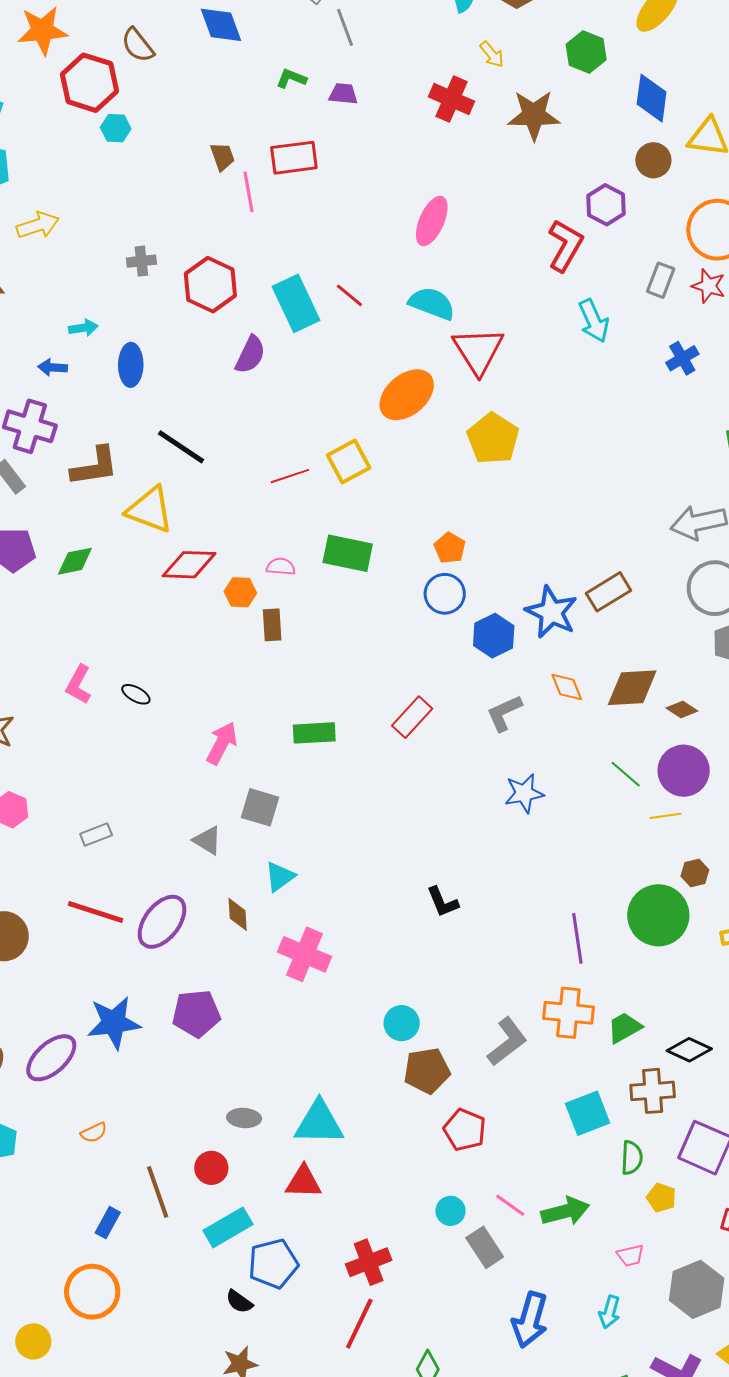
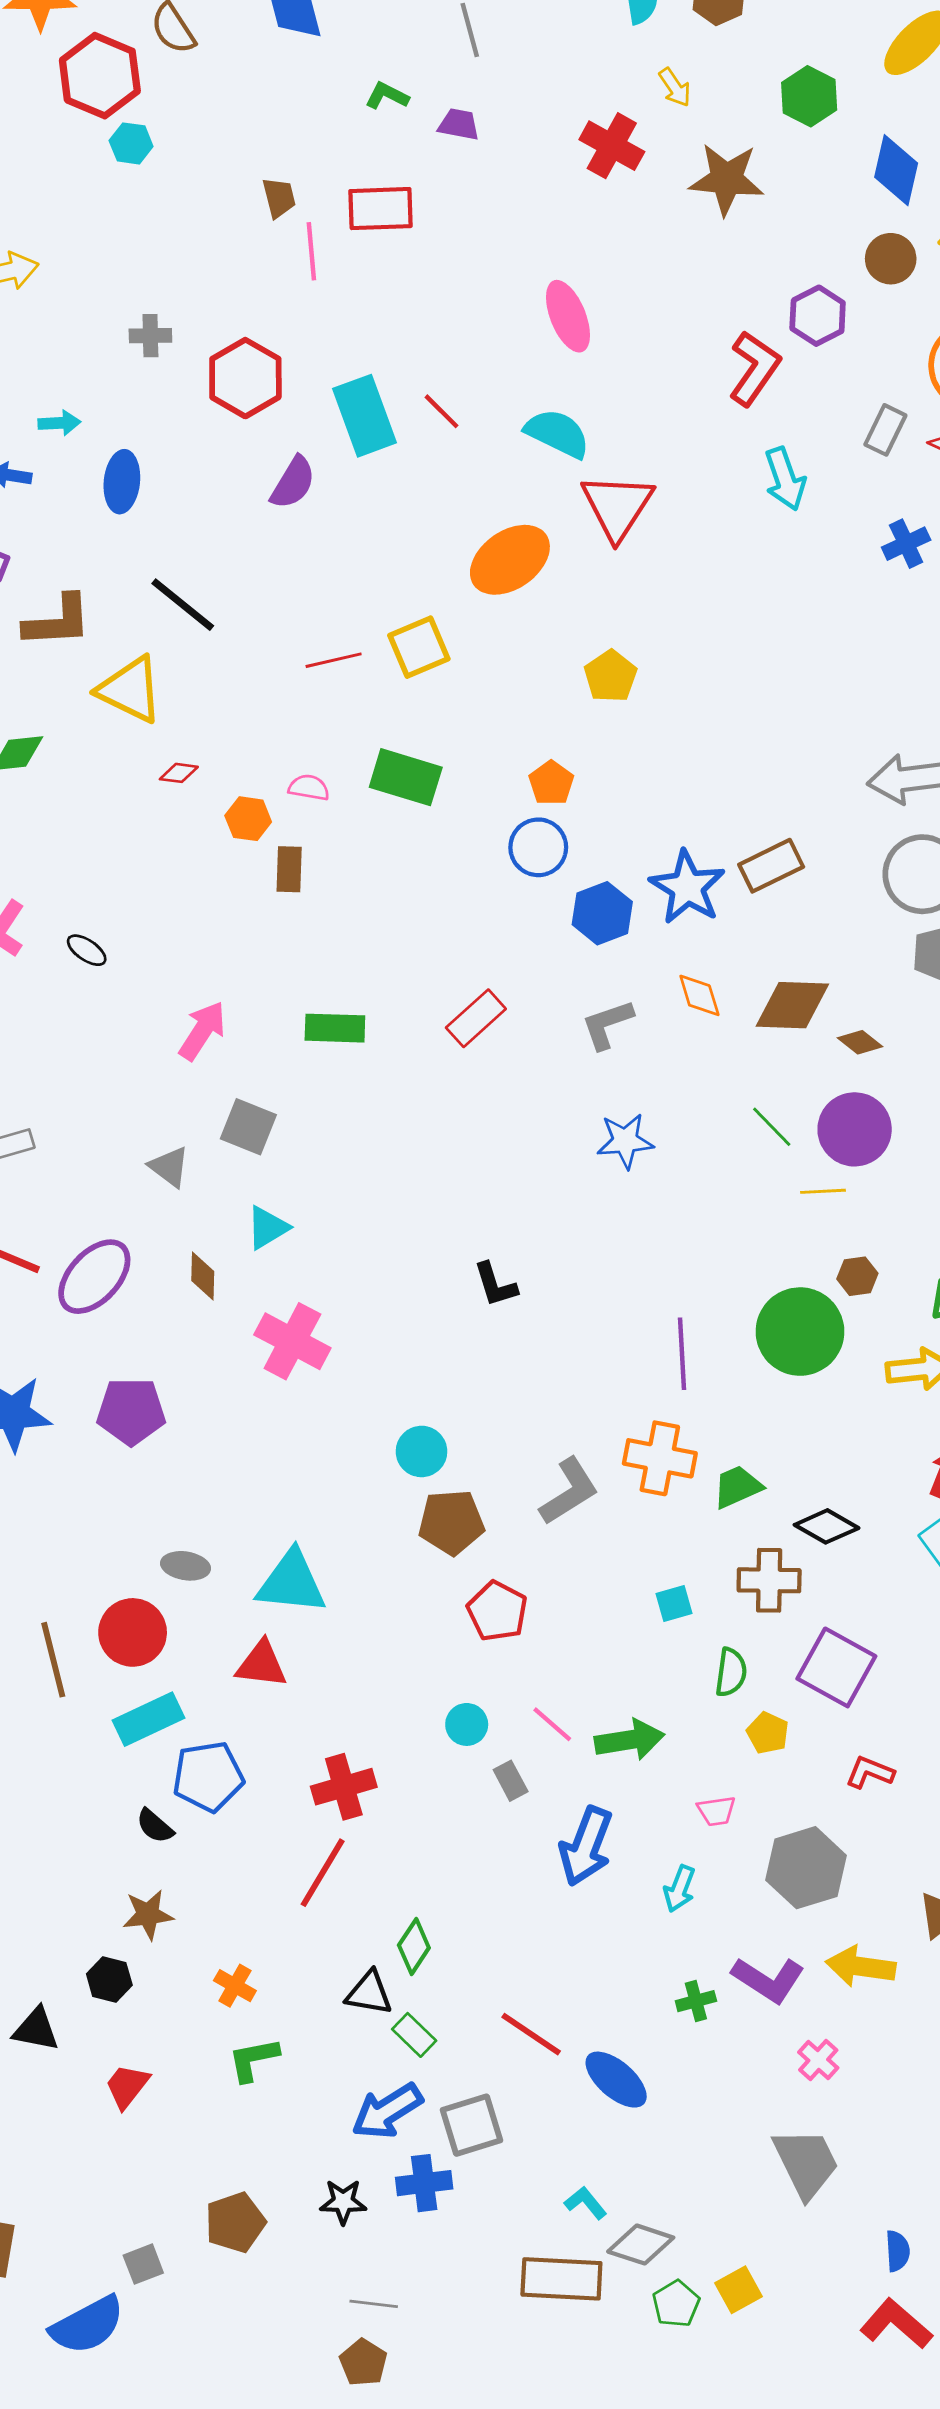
pink ellipse: (432, 221) -> (568, 316), turned -51
yellow pentagon: (493, 439) -> (611, 676), moved, size x0.7
red diamond: (189, 565) -> (179, 773), size x0.5
cyan square: (588, 1113) -> (674, 1604), size x0.6
red circle: (211, 1168) -> (133, 1632), size x1.4
gray rectangle: (485, 1247) -> (511, 1781), size x0.7
blue arrow: (530, 1320) -> (586, 1846), moved

